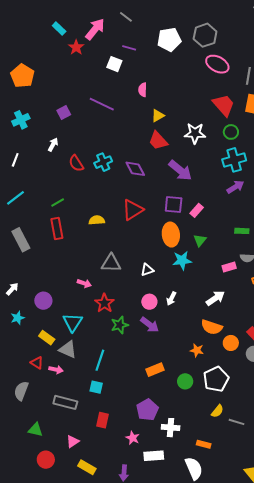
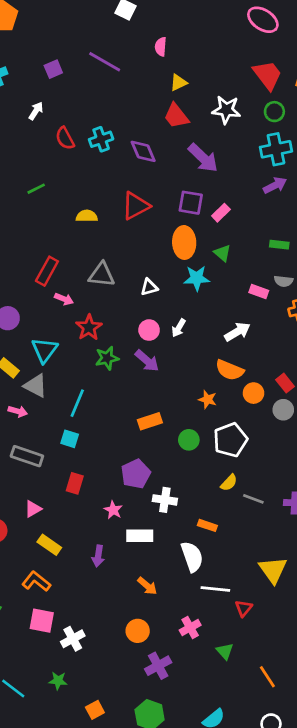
red rectangle: (57, 229) -> (47, 271), moved, turned 35
green triangle: (200, 240) -> (222, 253), turned -32
pink rectangle: (229, 267) -> (259, 292), turned 32

